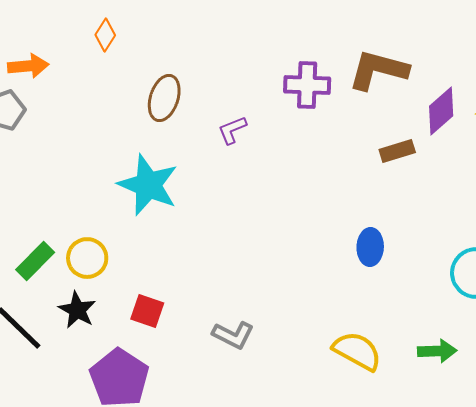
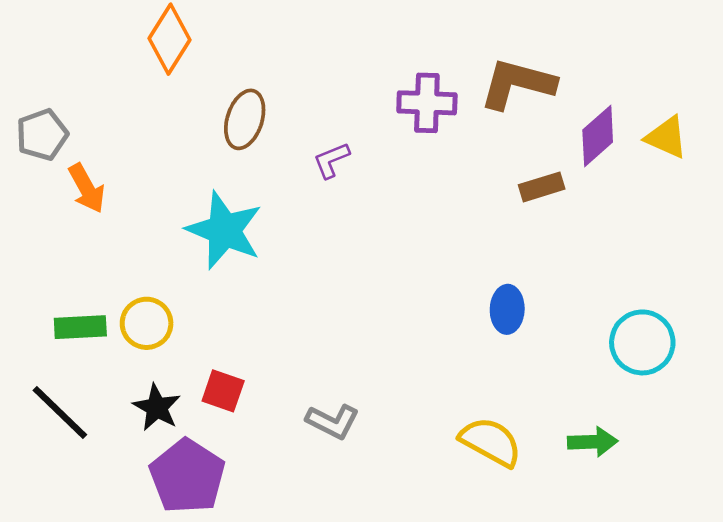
orange diamond: (105, 35) -> (169, 39), size x1.6
orange arrow: (28, 66) -> (87, 188), moved, turned 66
green rectangle: (35, 261) -> (80, 327), turned 42
black star: (77, 310) -> (157, 407), moved

